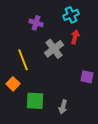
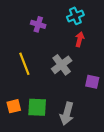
gray cross: (54, 49) -> (62, 65), moved
orange square: (13, 84) -> (14, 106), moved, turned 32
gray arrow: (63, 107) -> (67, 114), size x1.5

